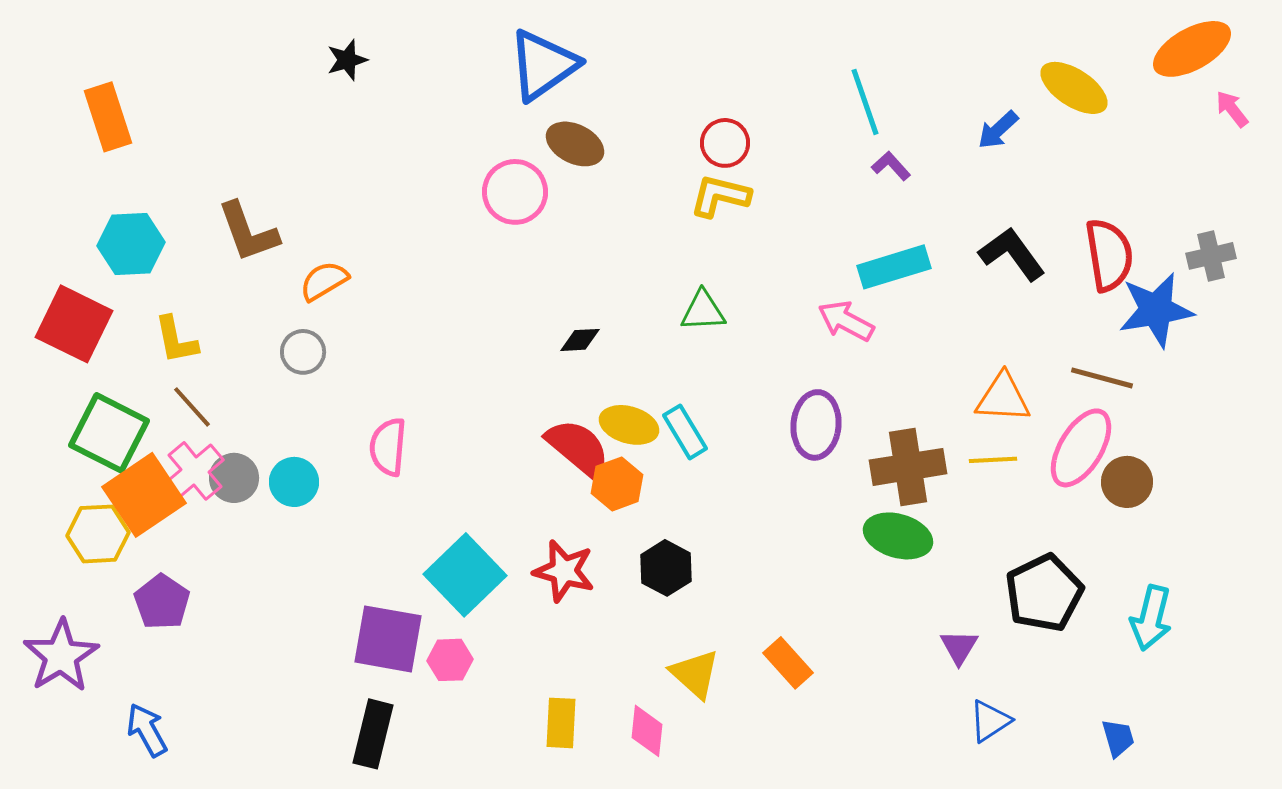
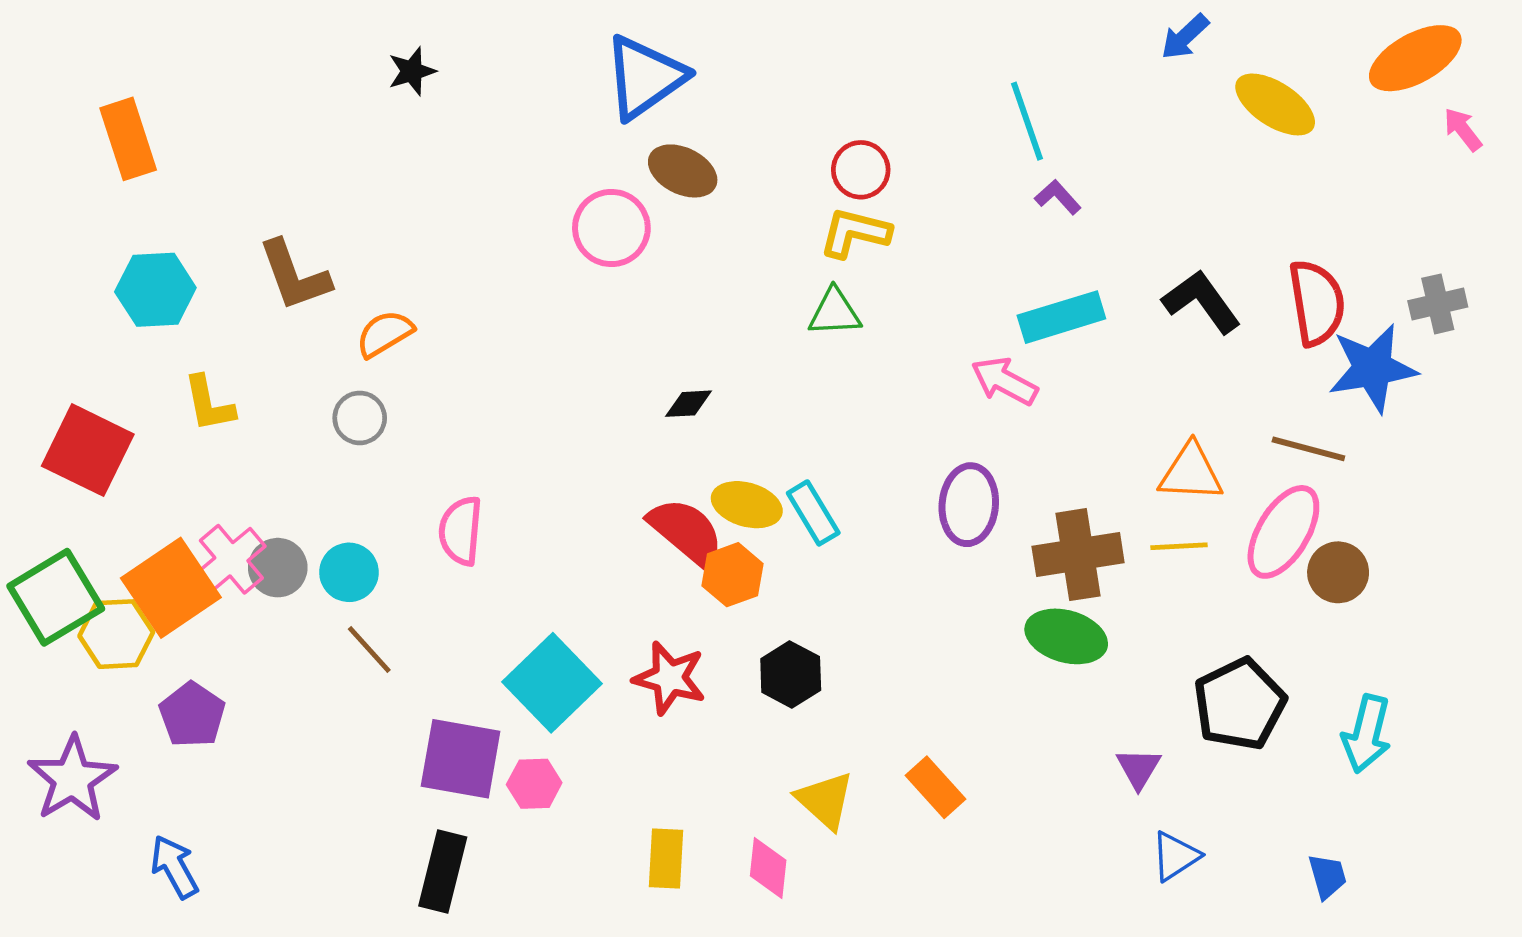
blue arrow: (998, 130) -> (1185, 37), moved
green triangle: (703, 311) -> (835, 312), moved
red square: (74, 324) -> (88, 450), moved
brown line: (192, 407) -> (369, 650), moved
green square: (109, 433) -> (56, 597), moved, turned 32

